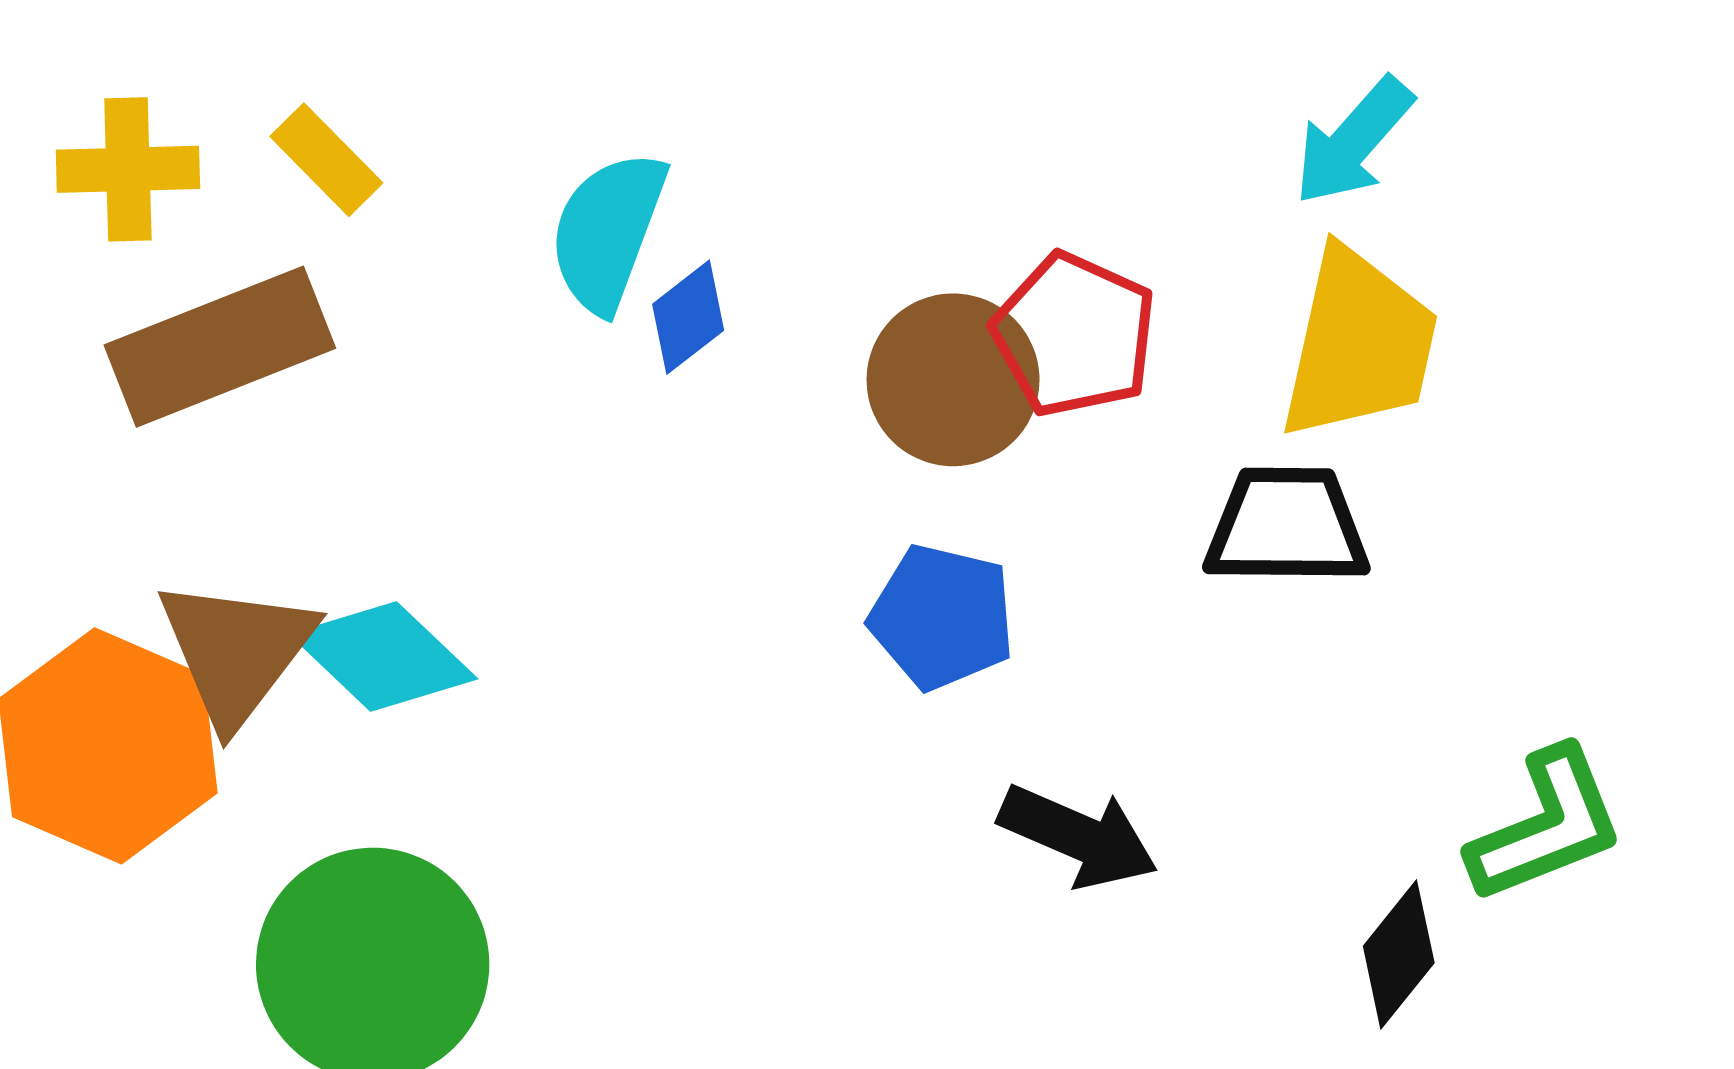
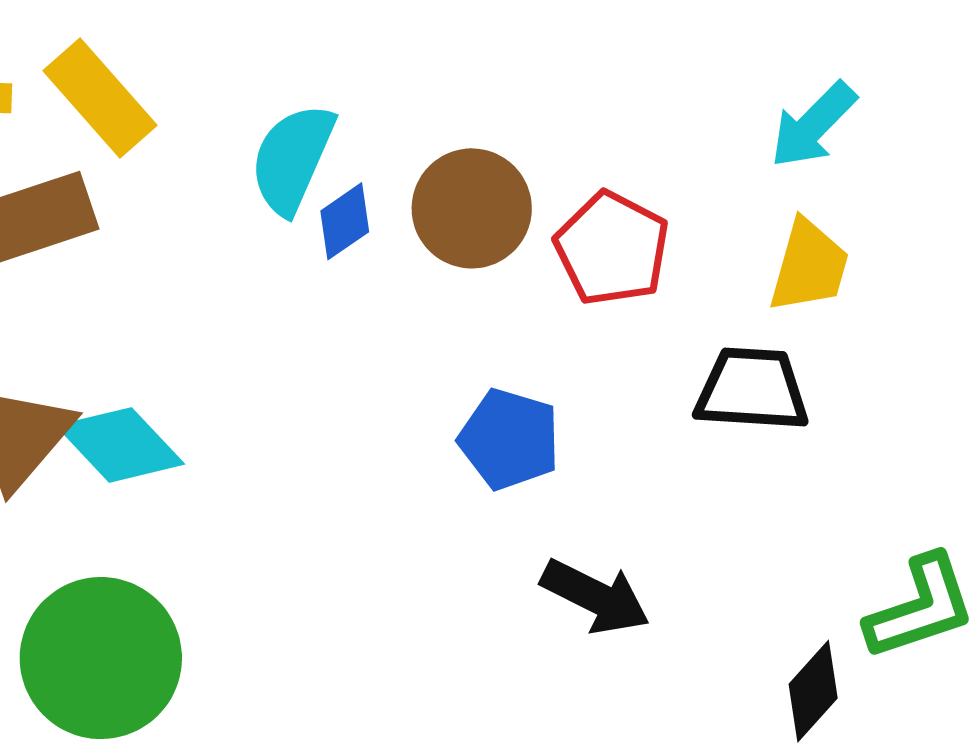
yellow rectangle: (326, 160) -> (100, 98), size x1.5
yellow trapezoid: (1359, 344) -> (809, 266), size x0.7
brown circle: (953, 380) -> (472, 208), moved

